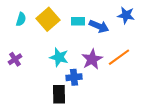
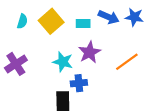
blue arrow: (99, 26) -> (109, 17), moved
purple cross: (15, 59) -> (16, 64), size x1.5
purple star: (92, 59) -> (89, 52), moved

